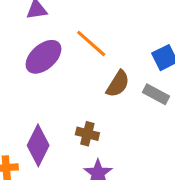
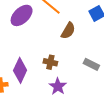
gray rectangle: (156, 94) -> (91, 64), moved

